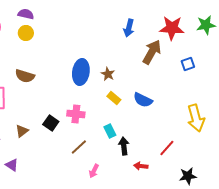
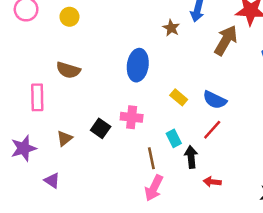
brown star: (108, 74) -> (171, 28), moved
brown line: (79, 147) -> (151, 158), moved, turned -60
red line: (167, 148) -> (212, 130), moved
pink arrow: (94, 171) -> (154, 188), size x1.5

